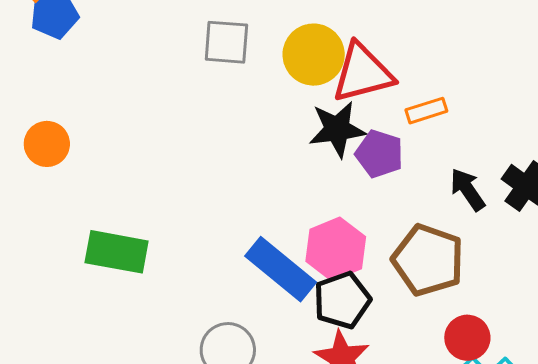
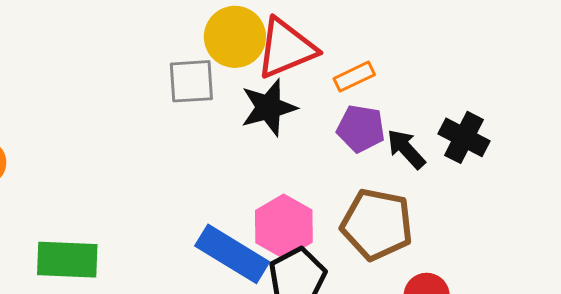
gray square: (226, 42) -> (191, 81), moved
purple pentagon: (379, 154) -> (361, 129), moved

